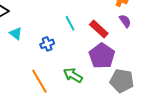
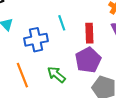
red rectangle: (99, 29) -> (89, 33), turned 36
blue cross: (47, 44) -> (36, 40), size x1.6

